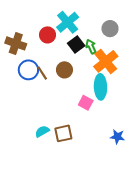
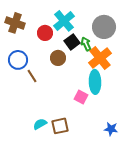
gray circle: (110, 29) -> (104, 27), size x1.5
brown cross: (16, 43) -> (15, 23), moved
blue circle: (28, 70) -> (18, 60), moved
brown circle: (64, 70) -> (58, 58), moved
brown line: (42, 73) -> (32, 76), moved

